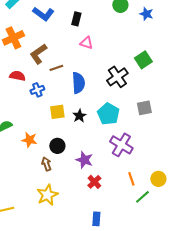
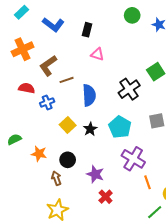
yellow square: (57, 112) -> (68, 125), turned -35
orange line: (131, 179) -> (148, 182), moved

